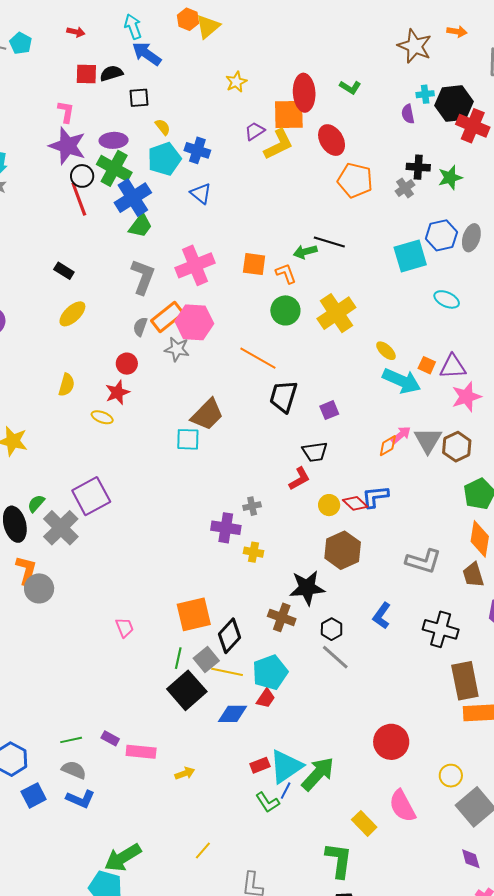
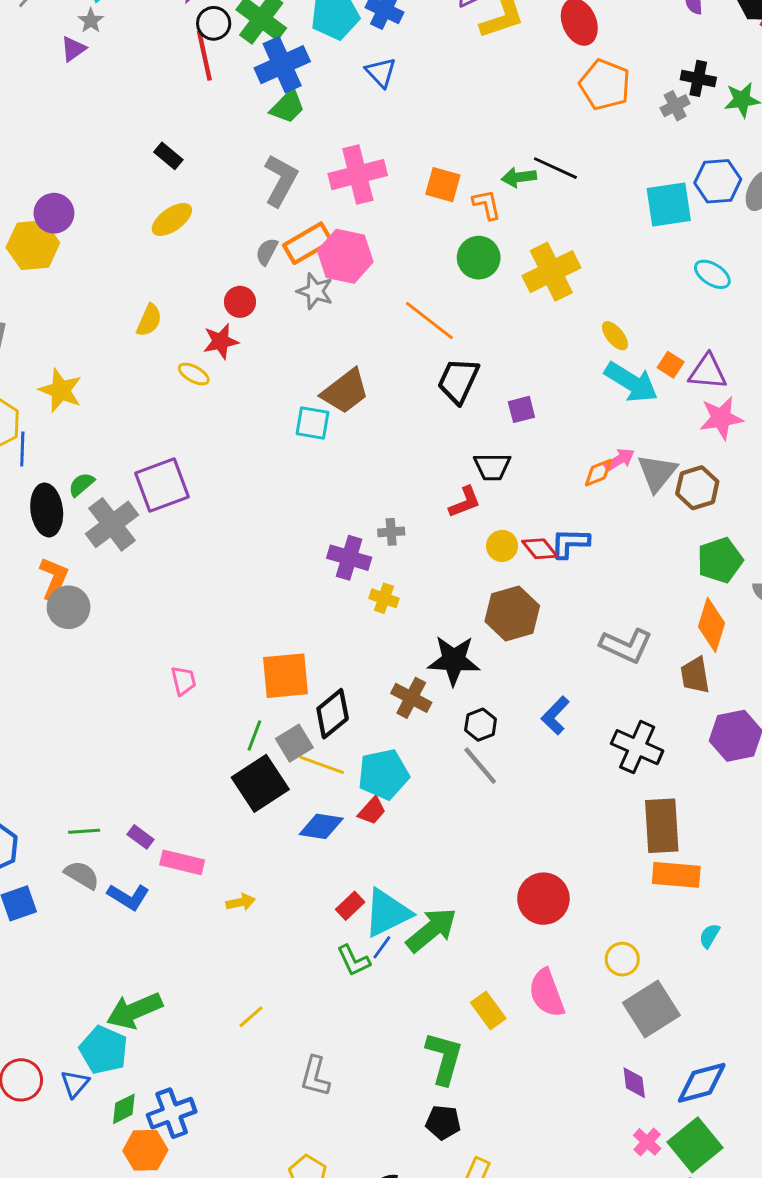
red rectangle: (260, 765) -> (350, 906), turned -30
blue L-shape: (80, 799) -> (128, 897), moved

